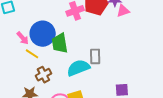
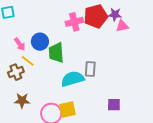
blue circle: (43, 34) -> (40, 42), size x0.7
brown cross: (43, 75) -> (16, 72), moved

